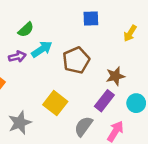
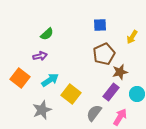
cyan arrow: (42, 49) -> (50, 80), moved
brown pentagon: (76, 60) -> (104, 54), moved

